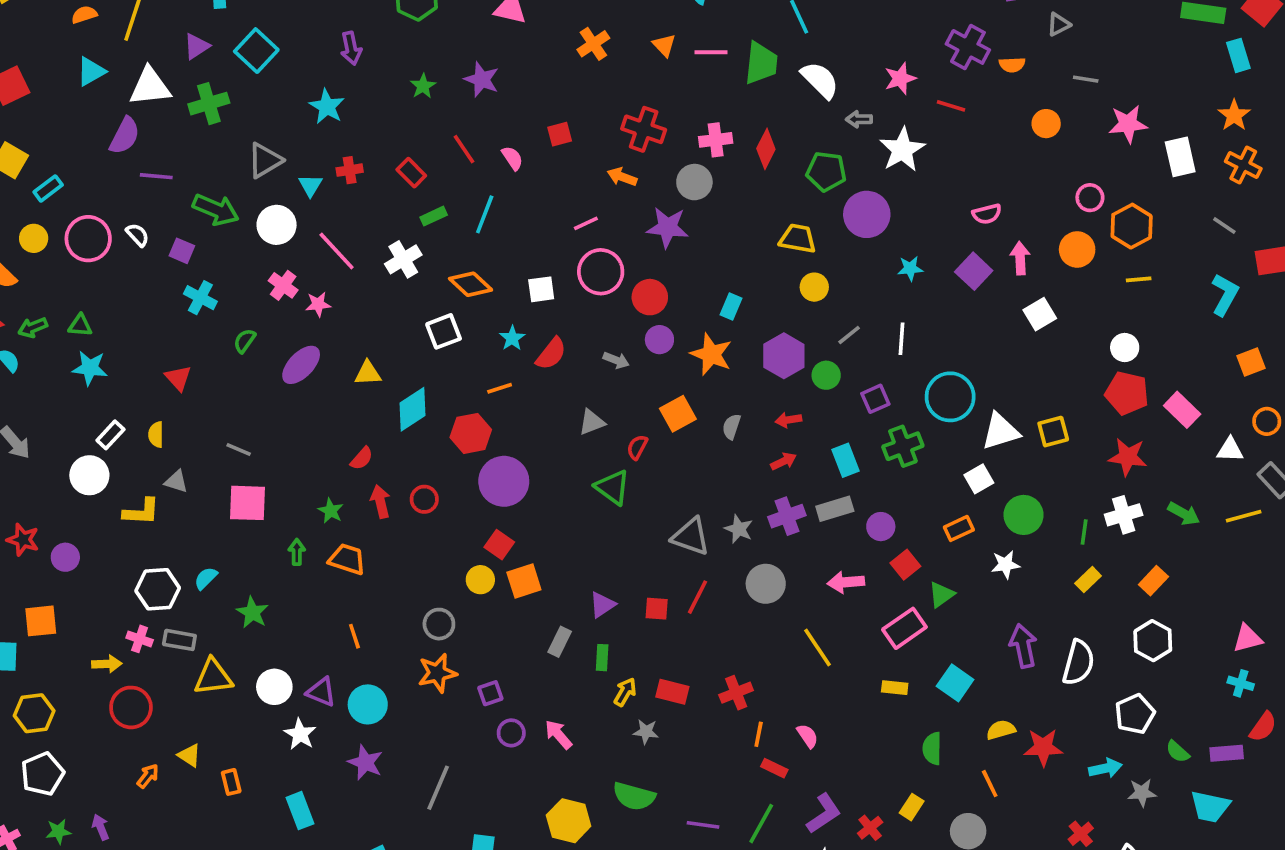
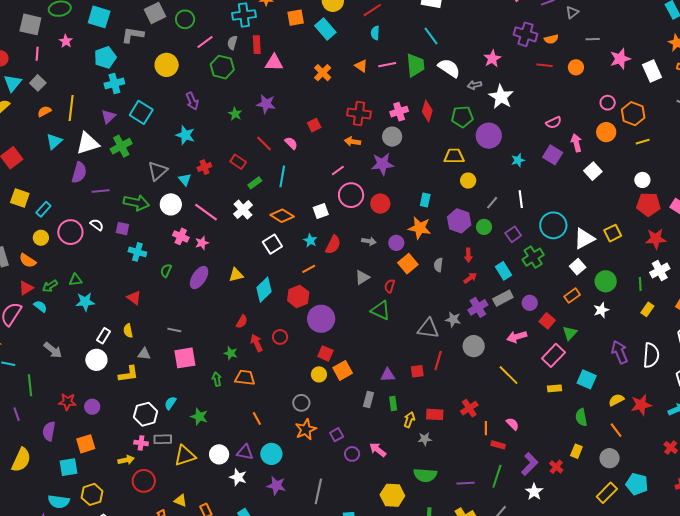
red line: (951, 106) -> (544, 65), moved
purple circle: (659, 340) -> (396, 243), moved
red arrow: (788, 420) -> (468, 255), turned -72
purple triangle: (602, 605) -> (388, 375), turned 42

